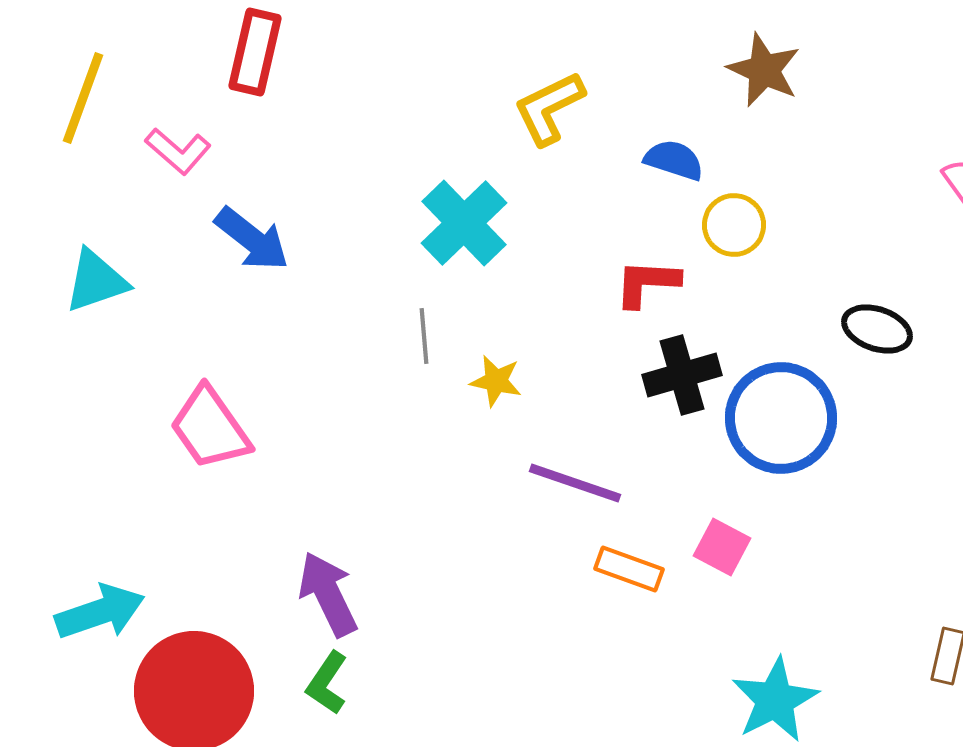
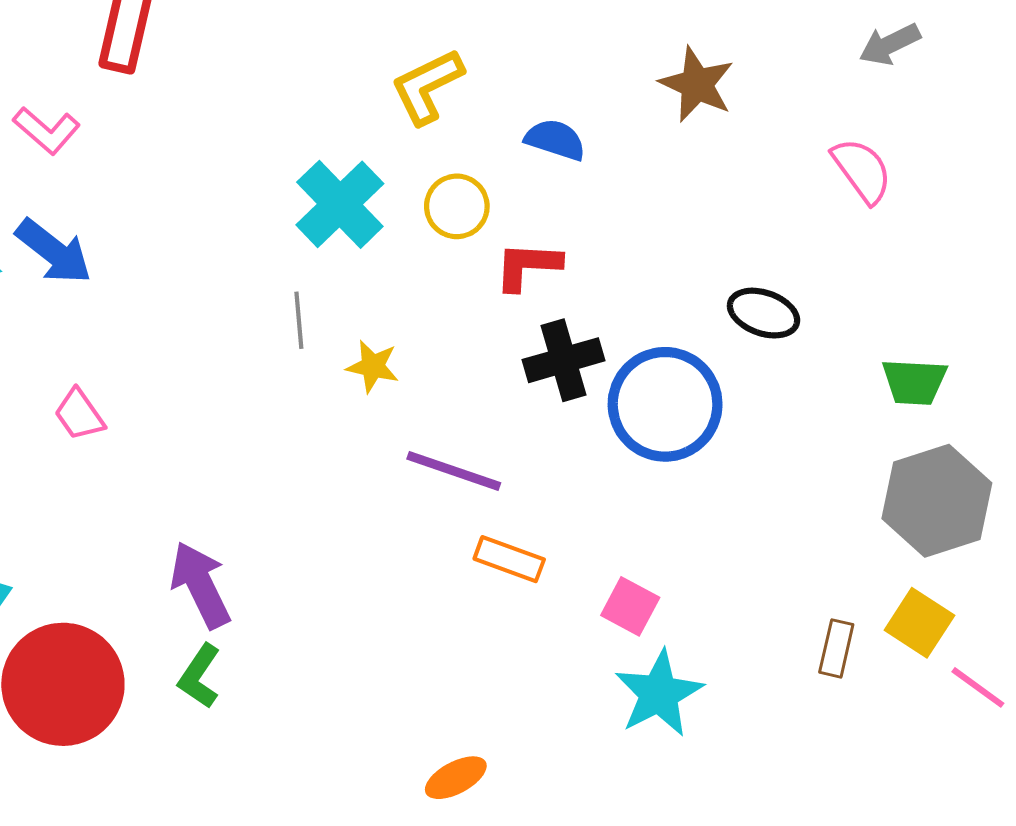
brown star: (764, 70) -> (697, 84), moved
yellow circle: (734, 225) -> (457, 206), moved
blue arrow: (252, 239) -> (54, 251), moved
pink trapezoid: (210, 428) -> (79, 415), size x0.6
pink square: (722, 547) -> (630, 606), moved

